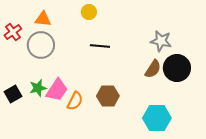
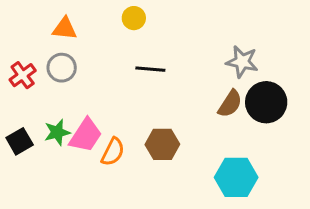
red cross: (13, 32) -> (23, 75), moved
gray circle: (41, 45) -> (62, 68), size x0.7

